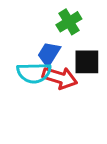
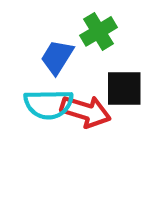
blue trapezoid: (49, 54) -> (57, 57), moved

